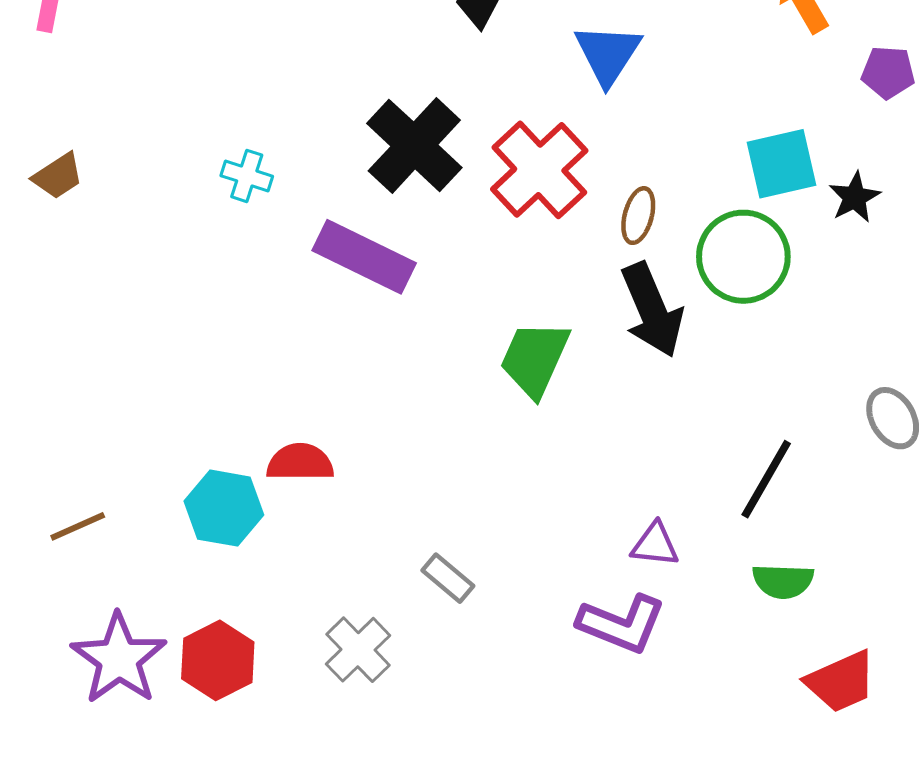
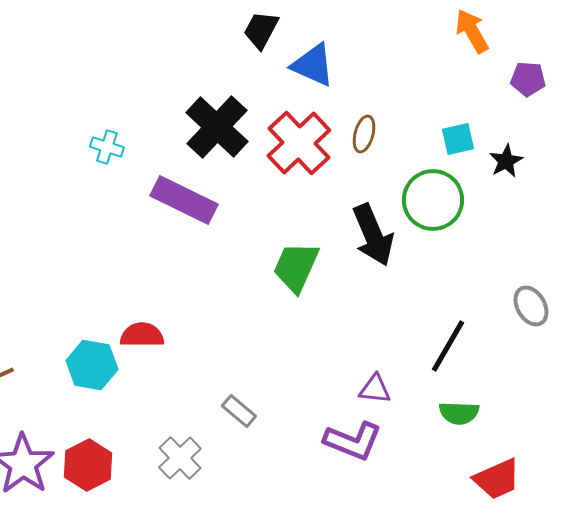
blue triangle: (608, 54) -> (313, 65), moved, turned -39
cyan square: (781, 164) -> (458, 139), size x0.7
brown ellipse: (638, 216) -> (364, 134), moved

